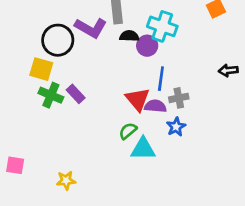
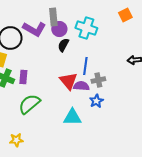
black semicircle: (129, 36) -> (63, 45), moved, turned -64
purple circle: (147, 46) -> (59, 29), moved
purple rectangle: (76, 94) -> (23, 77), turned 48
green semicircle: (128, 131) -> (29, 104), moved, size x1.6

